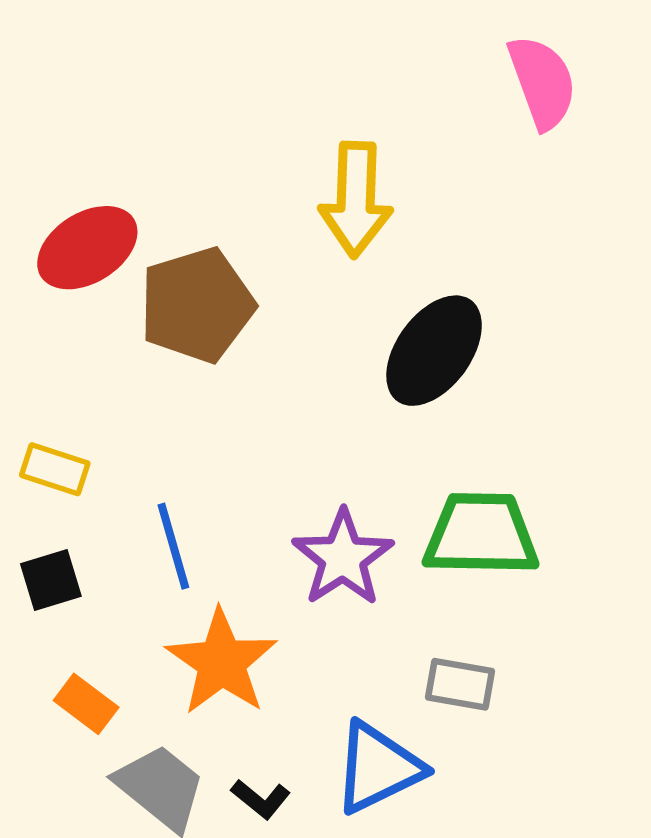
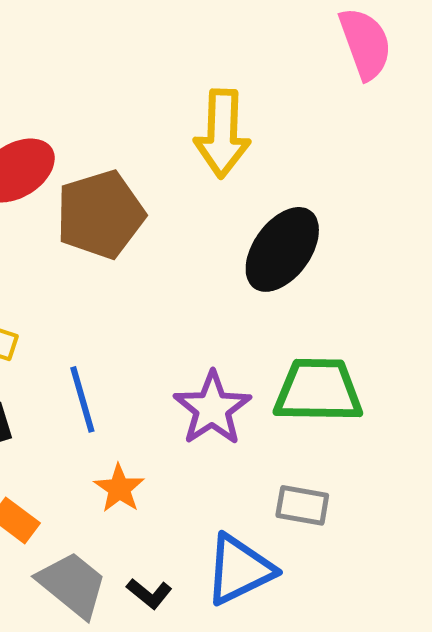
orange star: (222, 662) -> (119, 488), size x0.6

